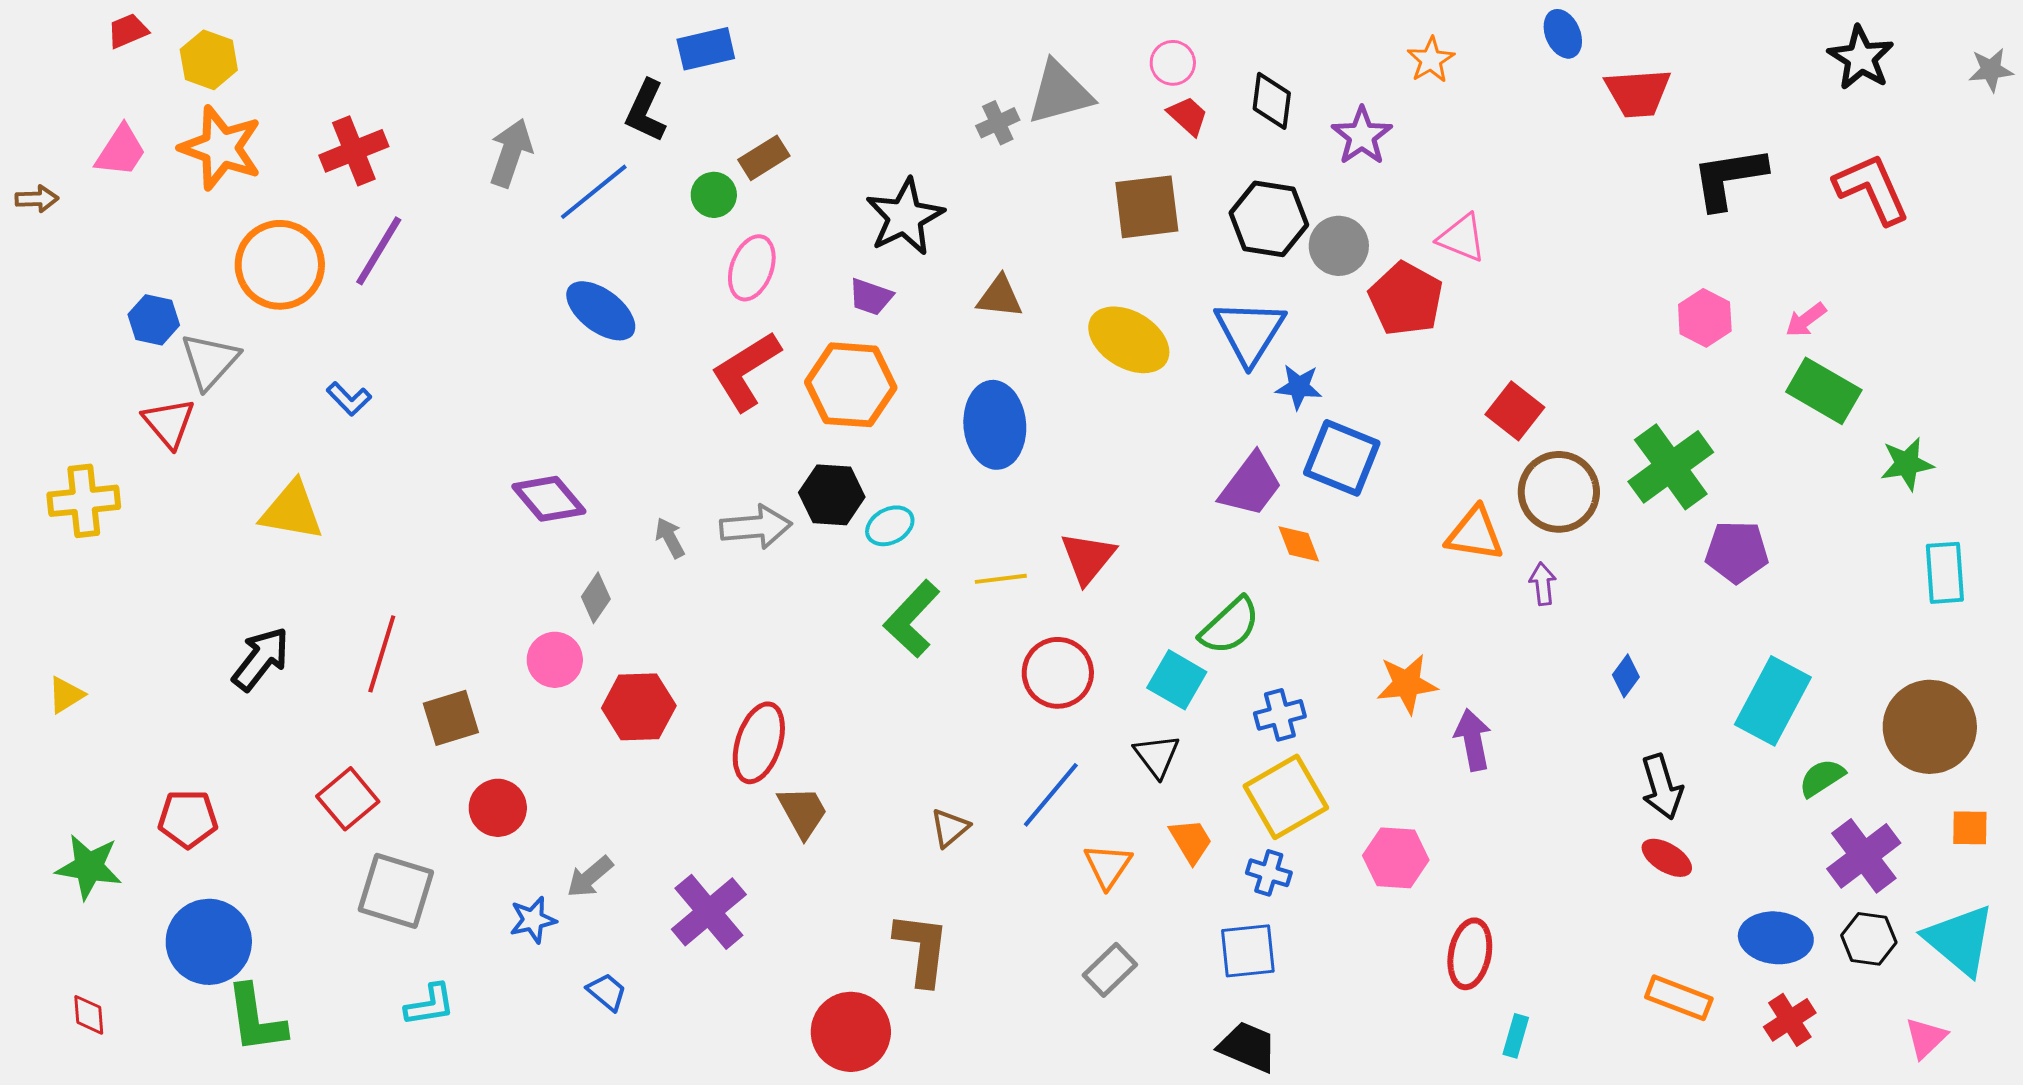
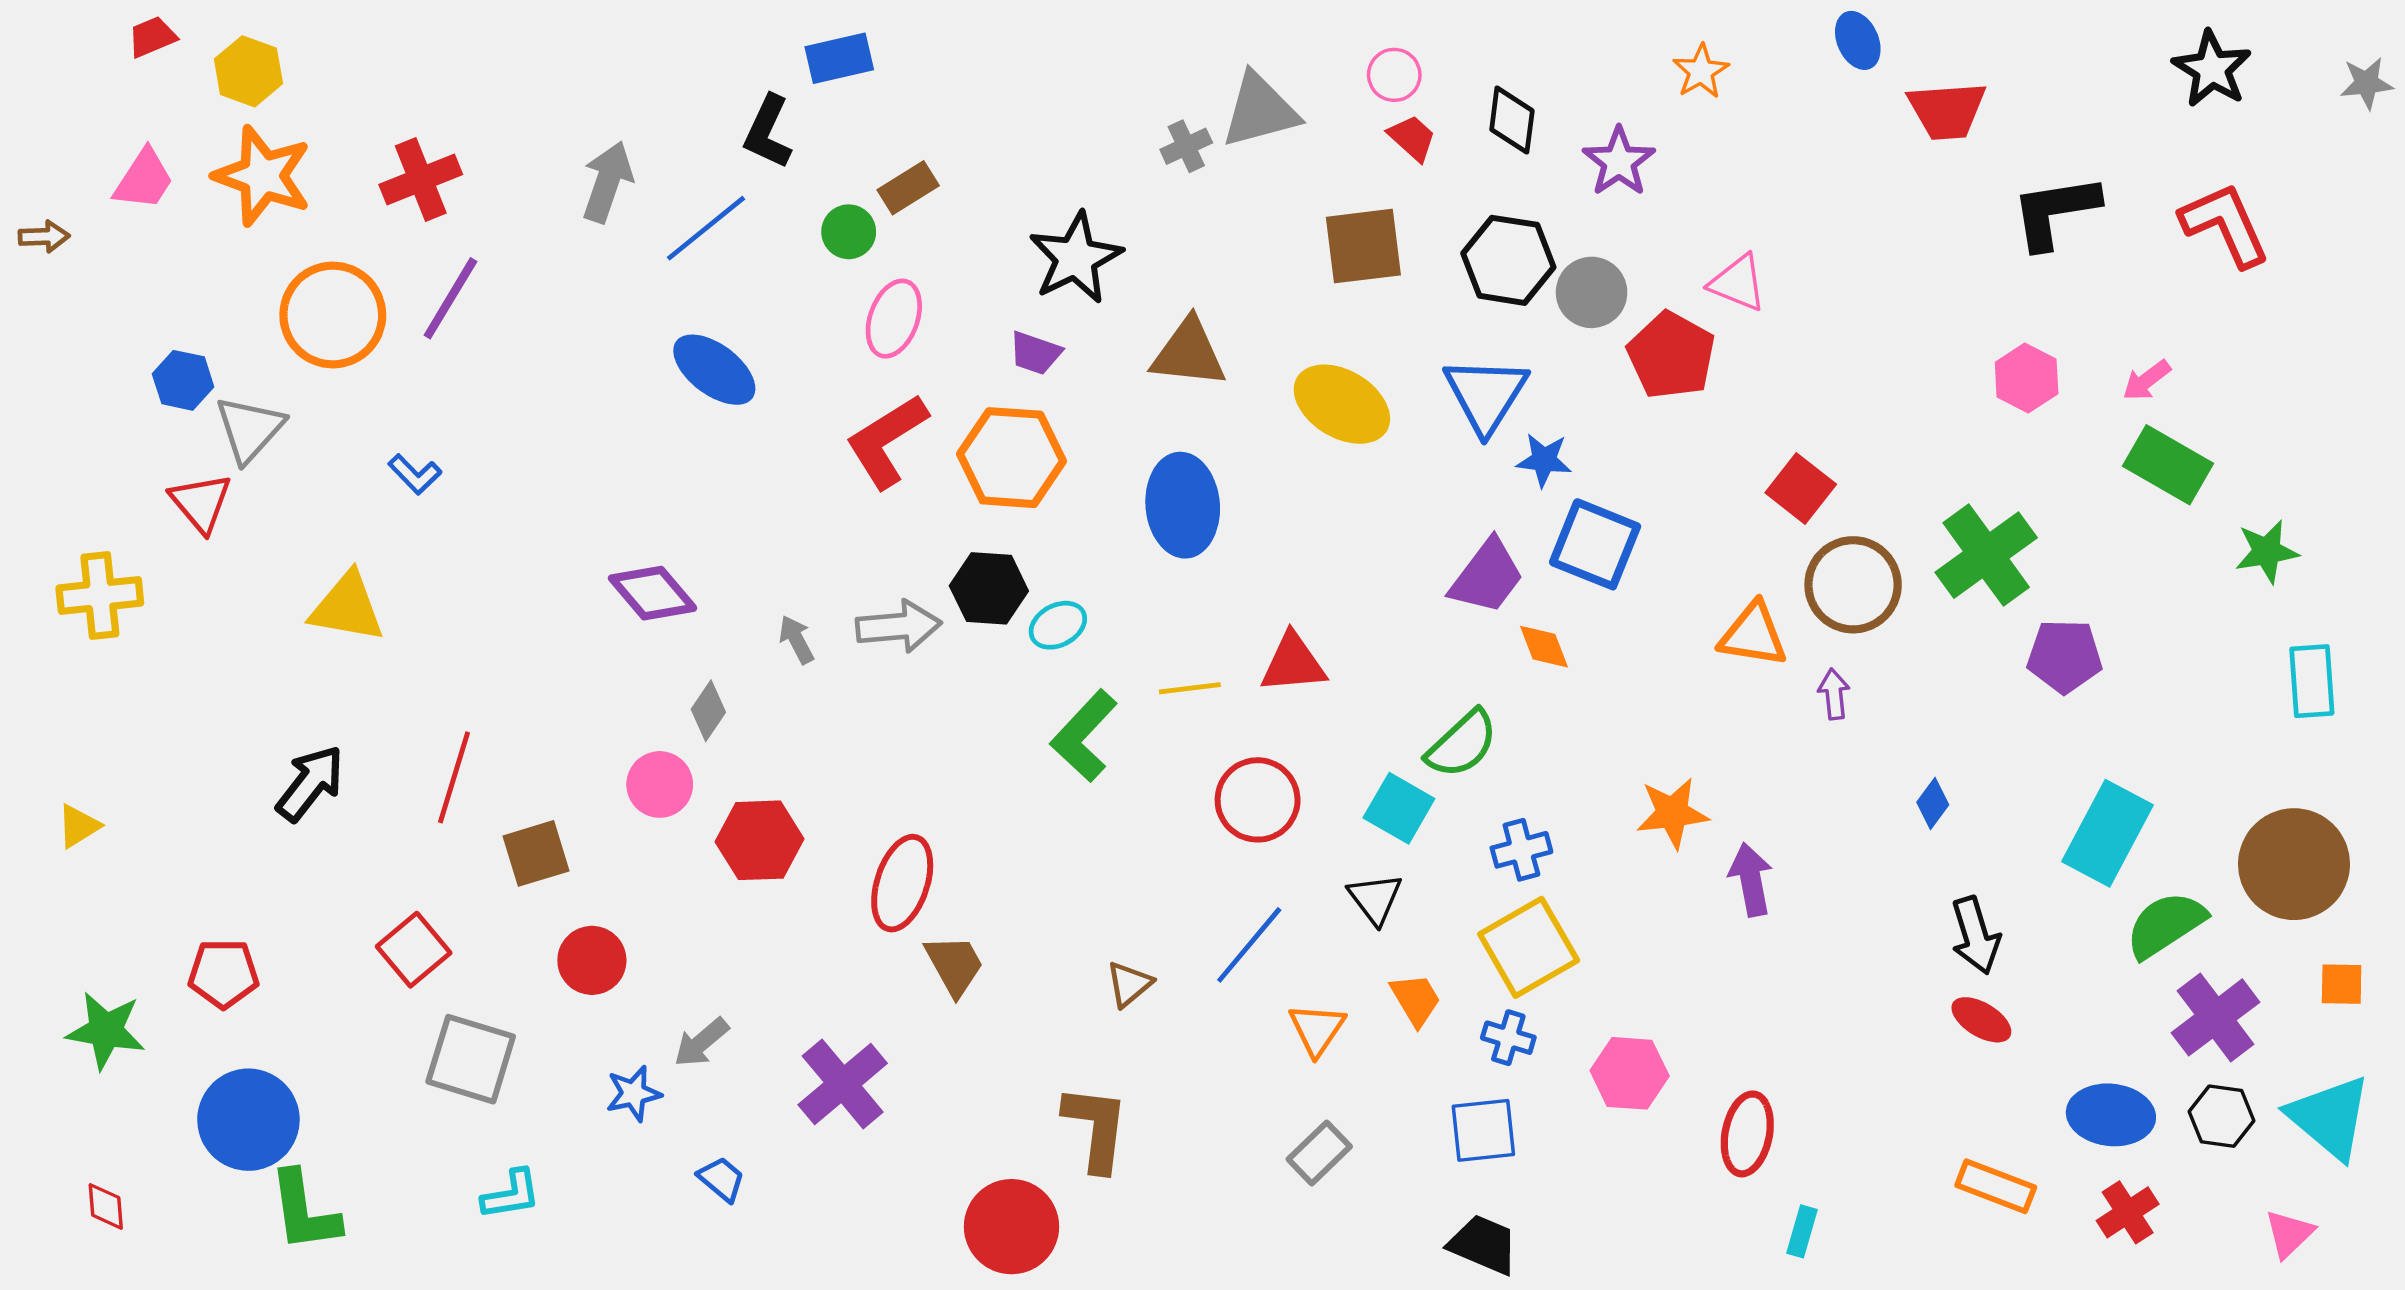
brown triangle: (1000, 297) -> (1189, 353), size x1.4
red triangle: (1088, 558) -> (1293, 663), turned 46
green semicircle: (1822, 778) -> (2166, 925), size x1.5
pink hexagon: (1396, 858) -> (1630, 1073), moved

